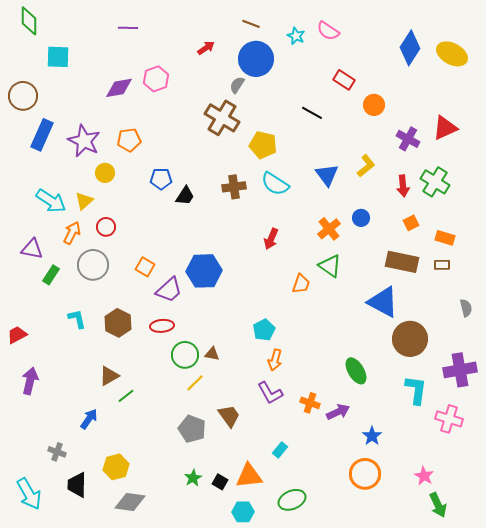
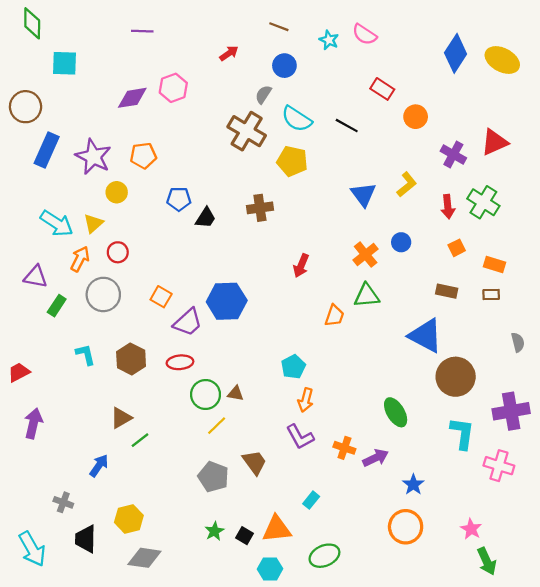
blue circle: (256, 59) -> (284, 66), size x0.6
cyan semicircle: (275, 184) -> (297, 119), moved
brown rectangle: (402, 262) -> (447, 291), size x0.6
green triangle: (330, 266) -> (367, 296), turned -40

